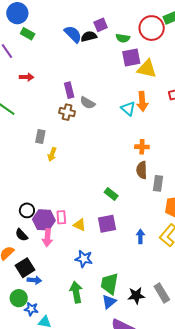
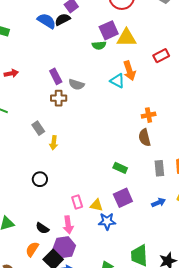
green semicircle: (123, 38) -> (99, 45), moved
gray rectangle: (40, 137) -> (38, 128), turned -32
orange cross: (142, 147) -> (149, 115), moved
gray rectangle: (158, 183) -> (159, 168), moved
black circle: (27, 210) -> (40, 179), moved
purple hexagon: (44, 220) -> (64, 247), moved
blue arrow: (140, 236) -> (159, 203), turned 80
blue star: (84, 259) -> (107, 221), moved

